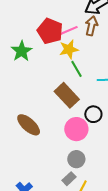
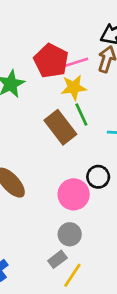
brown rectangle: (67, 95) -> (60, 127), moved

